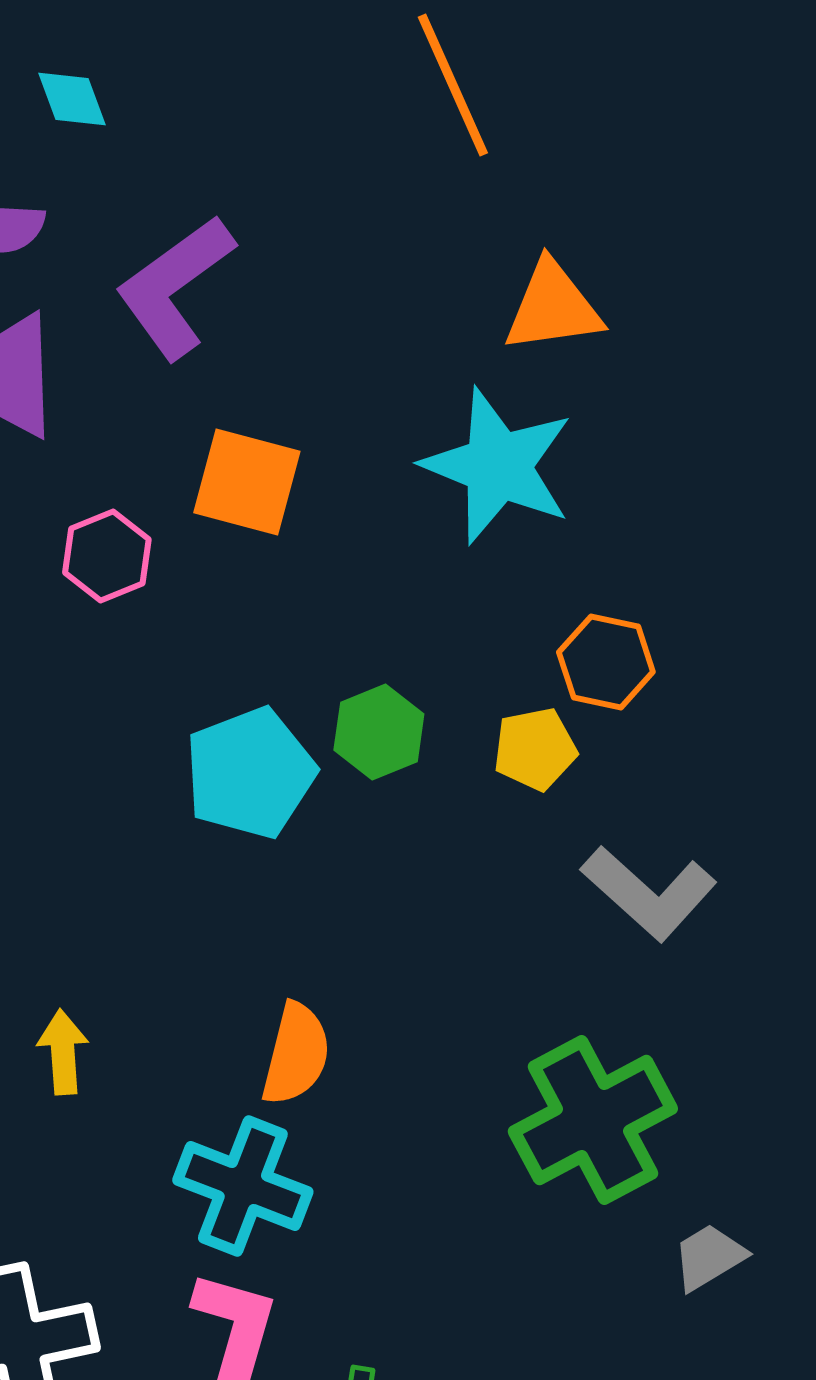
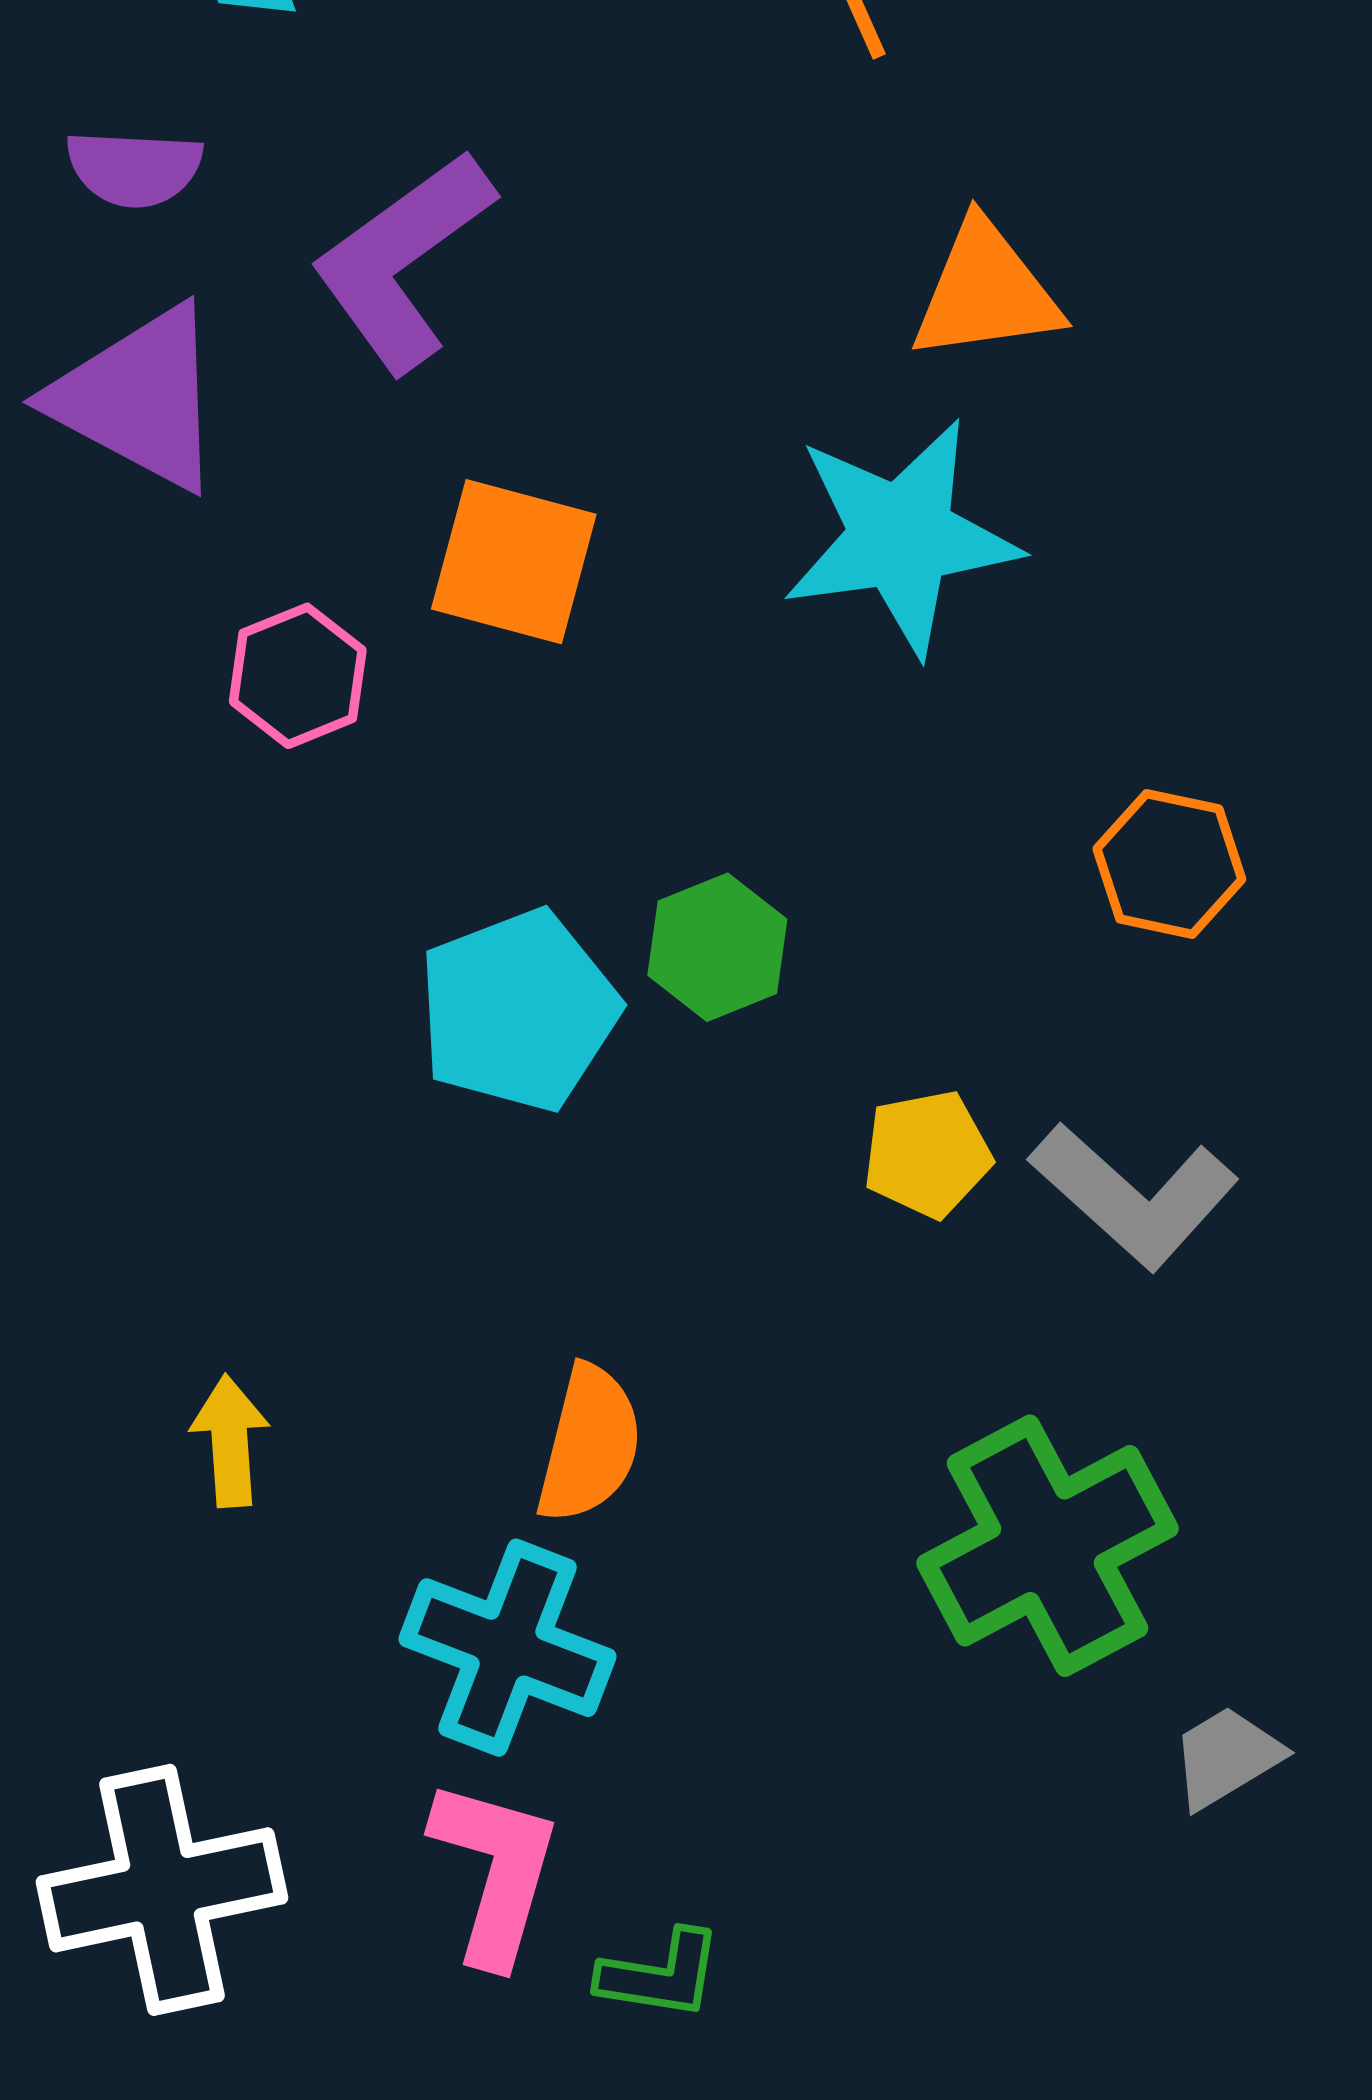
cyan star: (498, 466) -> (901, 537), turned -30
orange hexagon: (606, 662) -> (1169, 864), moved
yellow pentagon: (535, 749) -> (927, 1154), moved

